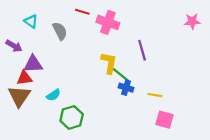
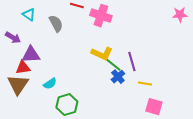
purple line: (142, 50) -> (132, 62), moved
yellow L-shape: (109, 63) -> (102, 54), turned 105
blue cross: (126, 88) -> (118, 77), turned 32

